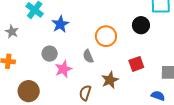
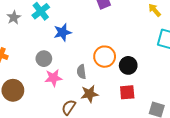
black circle: (141, 25) -> (128, 65), moved
gray star: (12, 32) -> (14, 17), moved
brown star: (110, 80) -> (89, 94), moved

